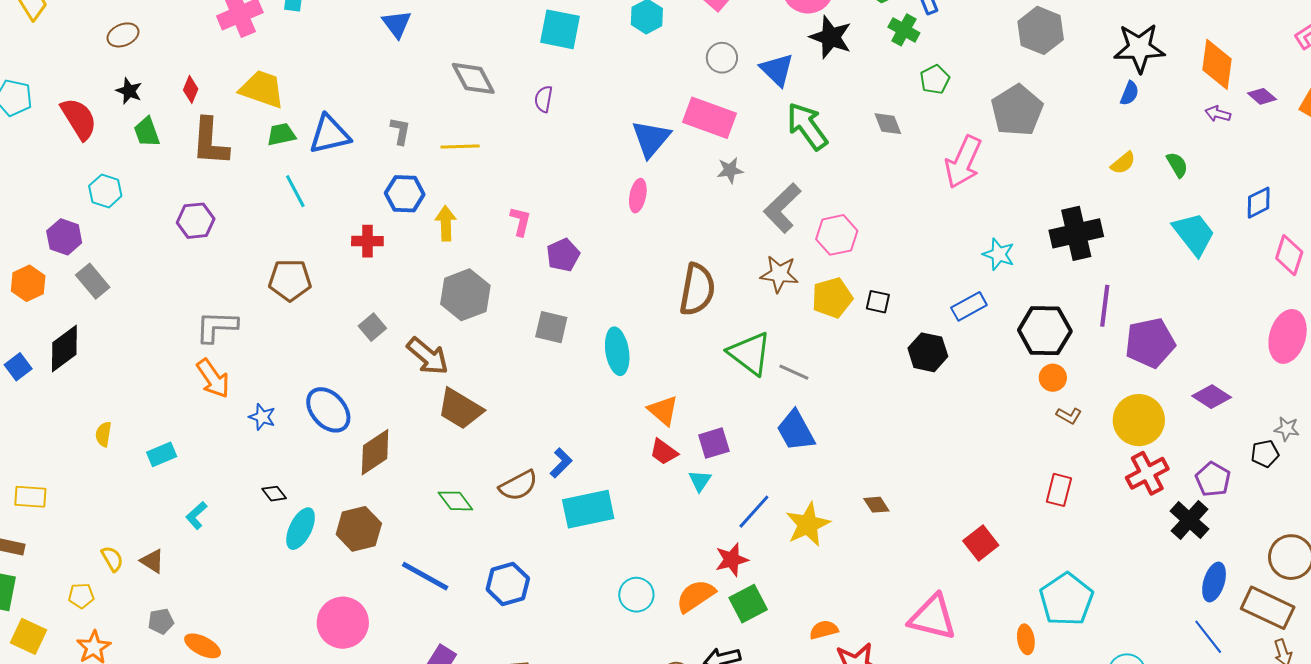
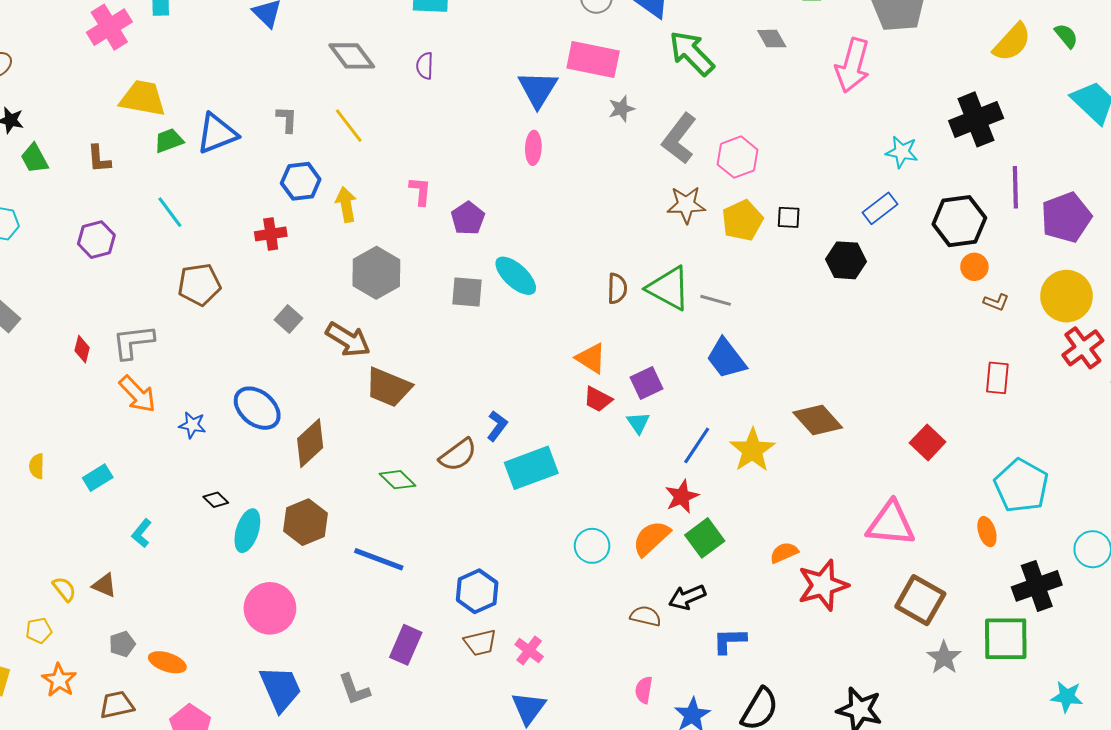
red diamond: (191, 89) -> (82, 349), moved
brown L-shape: (210, 142) -> (99, 159), size x0.6
yellow line: (460, 146) -> (349, 126), turned 63
yellow semicircle: (1123, 163) -> (1012, 42), size x1.6
cyan line: (295, 191) -> (170, 212), moved
brown semicircle: (697, 289) -> (617, 288), moved, size x0.6
cyan ellipse: (617, 351) -> (516, 276), moved, turned -30
brown diamond: (876, 505) -> (818, 420), size x1.8
blue hexagon: (508, 584) -> (477, 591), moved
pink circle: (343, 623) -> (270, 608), moved

